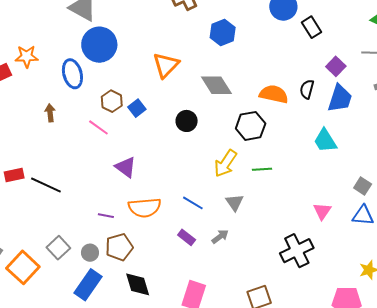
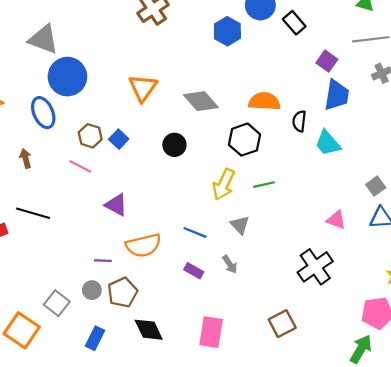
blue hexagon: (223, 33) -> (227, 31), moved
black semicircle: (307, 89) -> (299, 121), moved
black line: (46, 185) -> (33, 213), moved
gray square: (363, 186) -> (376, 186), turned 30
pink triangle: (322, 211) -> (336, 220), turned -36
gray arrow: (220, 237) -> (230, 264), turned 102
gray circle: (90, 253) -> (92, 290), moved
blue rectangle: (88, 285) -> (95, 338), size x0.7

